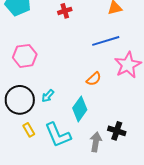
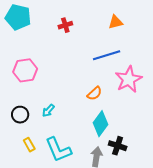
black circle: (20, 100) -> (20, 115), size x0.6
cyan diamond: (80, 109) -> (100, 124), moved

